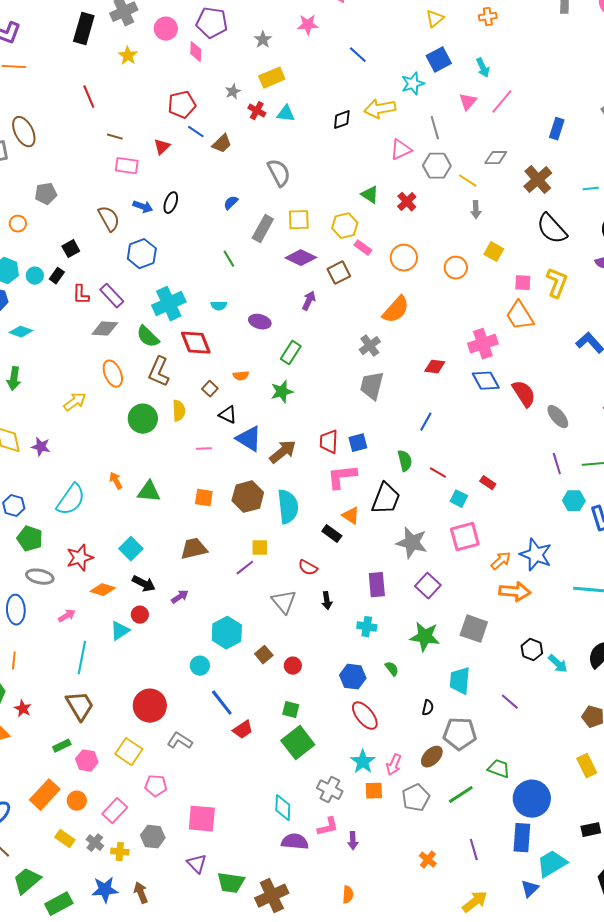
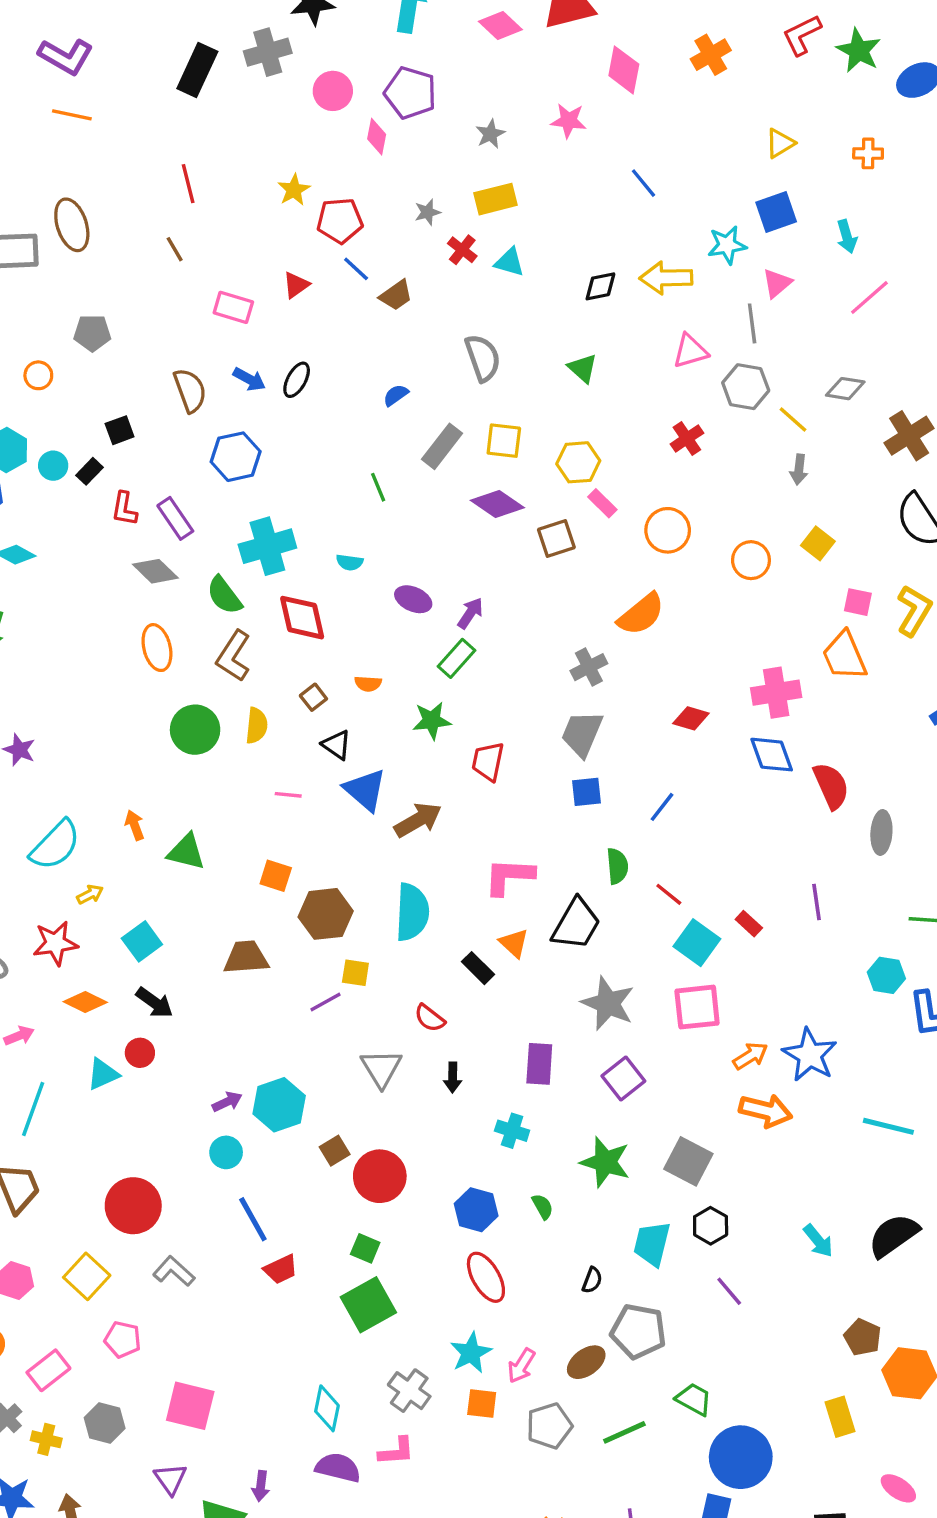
yellow star: (128, 56) -> (294, 190), moved
pink triangle: (468, 102) -> (777, 283), moved
brown line: (115, 137) -> (175, 249), moved, turned 35
green triangle: (370, 195) -> (583, 368), moved
purple arrow: (309, 301) -> (470, 613), moved
gray diamond: (105, 329) -> (155, 571), turned 32
yellow arrow: (75, 402) -> (90, 894), moved, size x0.7
gray ellipse: (558, 417) -> (881, 832), turned 35
red trapezoid: (329, 442) -> (488, 761), moved
blue square: (358, 443) -> (586, 792), moved
purple line: (557, 464) -> (817, 902), moved
brown hexagon: (248, 497) -> (326, 914), moved
cyan square: (459, 499) -> (697, 943), size x1.5
purple arrow: (180, 597) -> (227, 1102), moved
black hexagon: (532, 650) -> (711, 1226), moved
red circle: (293, 666) -> (380, 1176), size x1.8
purple arrow: (353, 841) -> (261, 1486), moved

